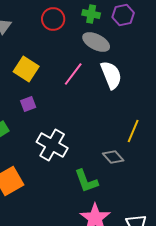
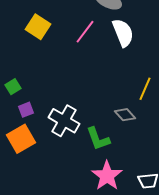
purple square: (28, 104) -> (26, 110), moved
white cross: (52, 145) -> (64, 121), moved

